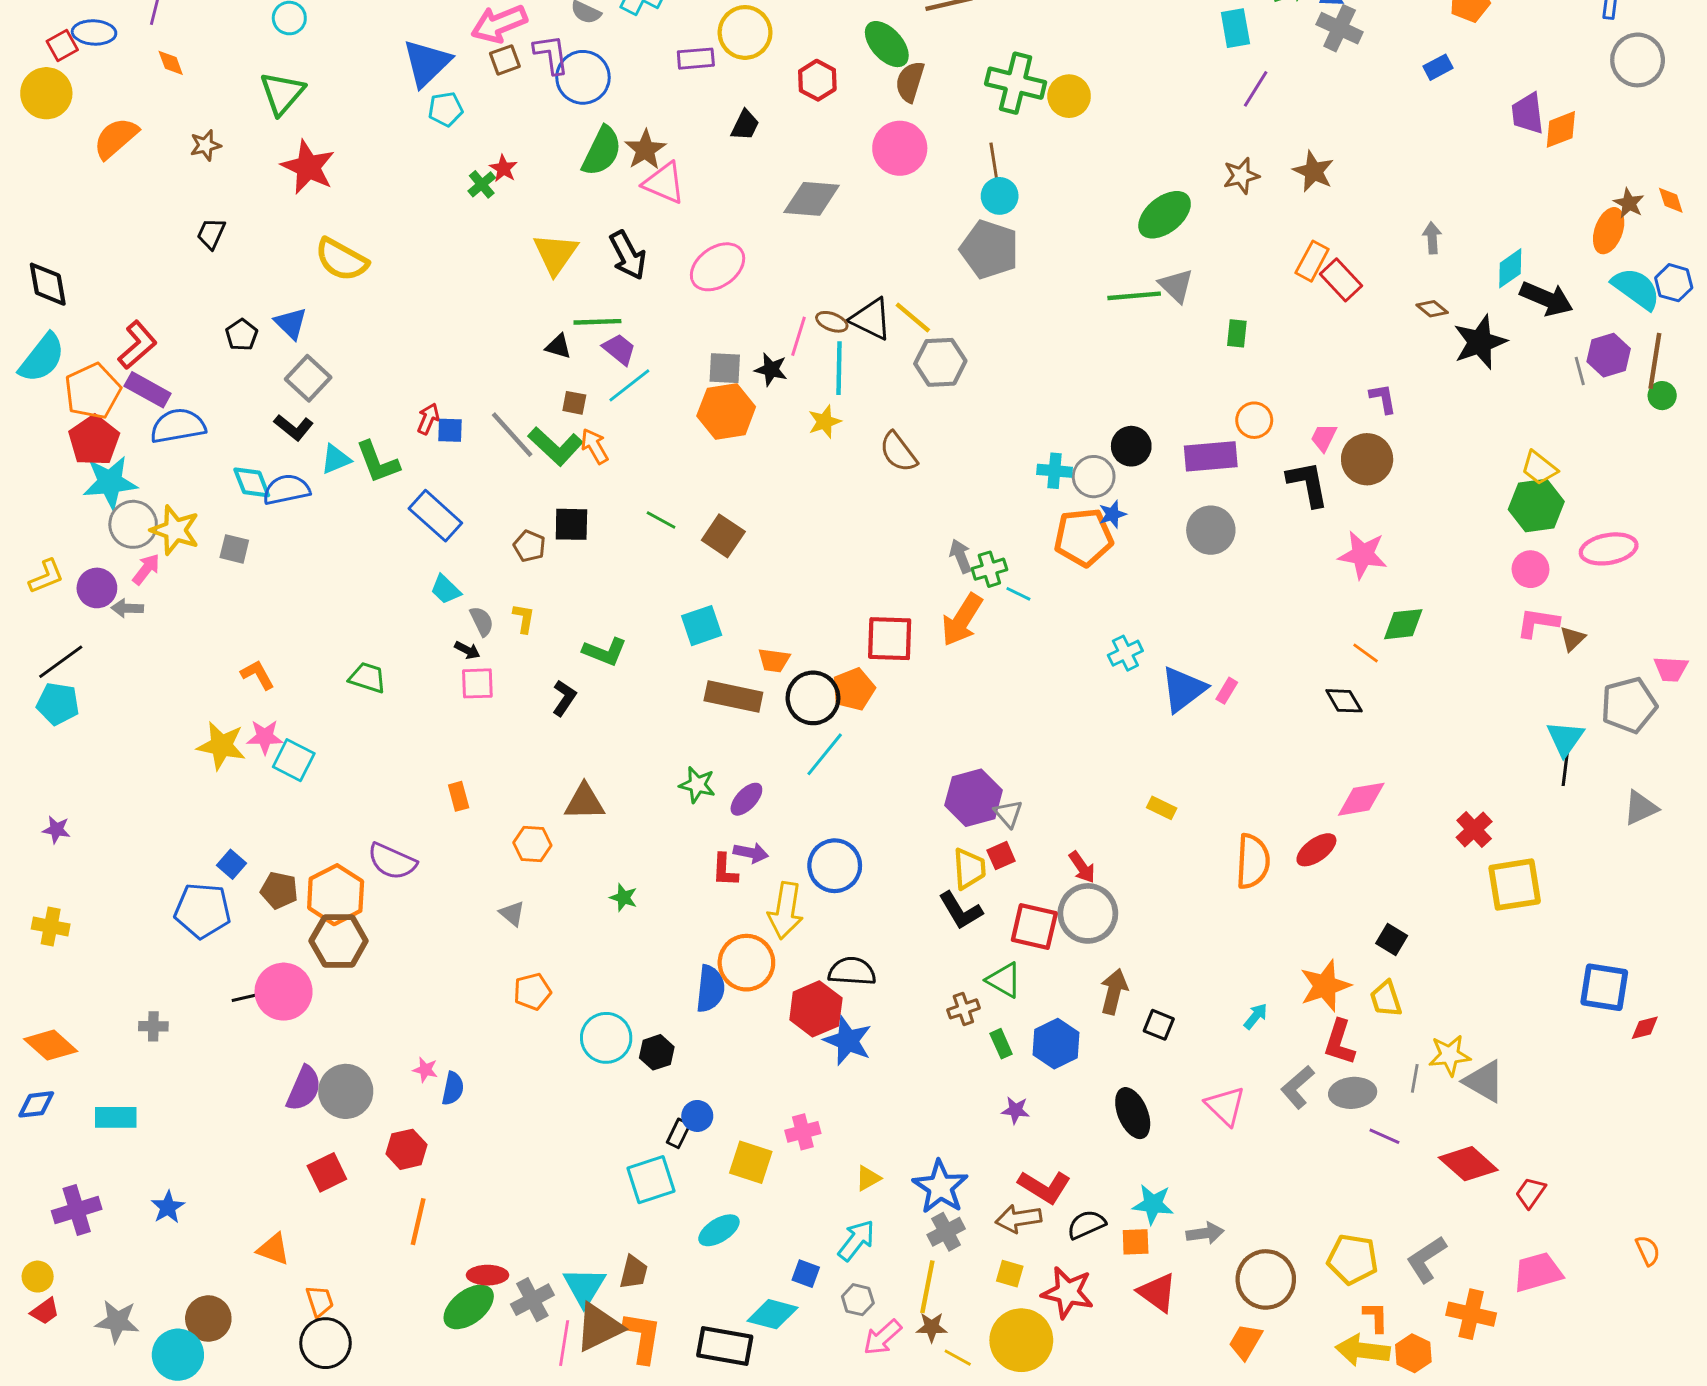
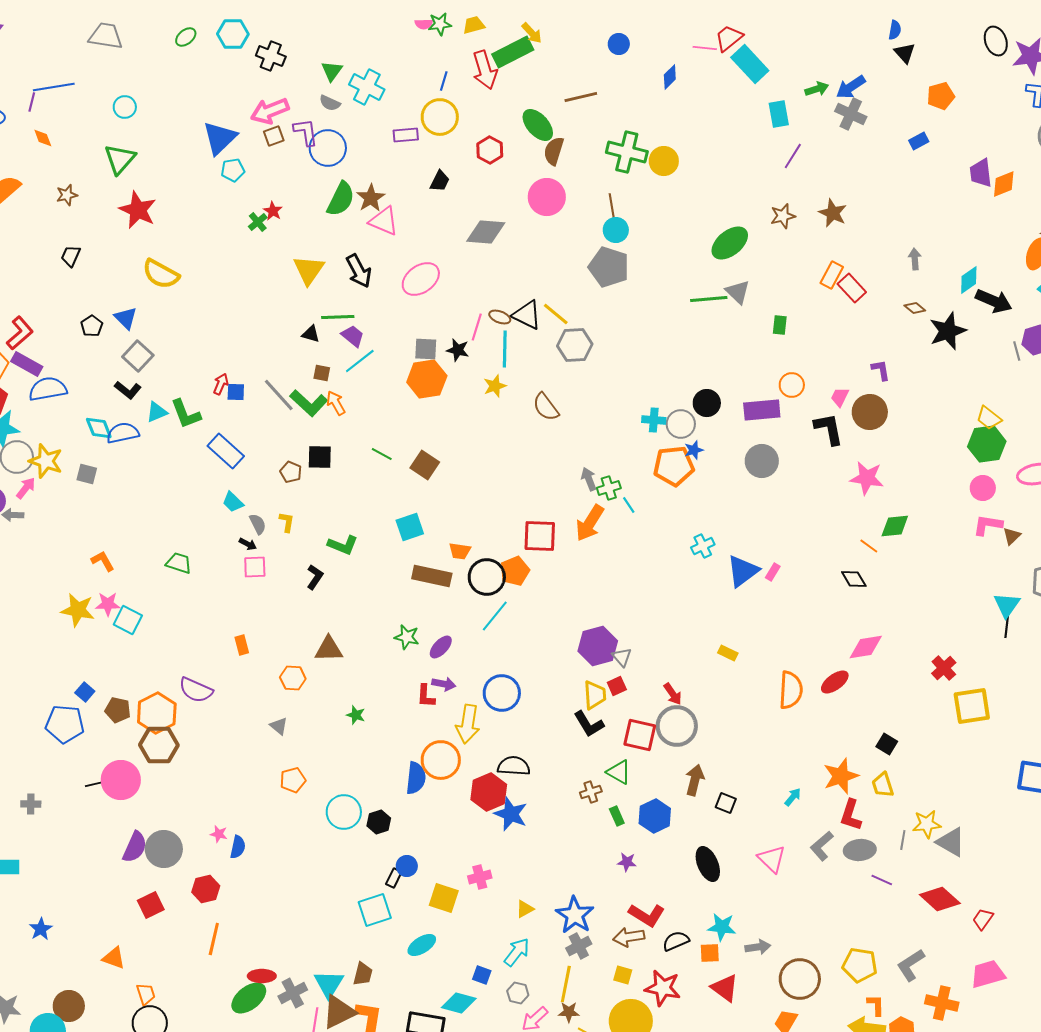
cyan line: (1018, 594) -> (629, 505), turned 30

